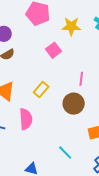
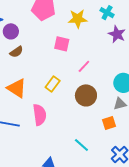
pink square: (53, 50) -> (62, 44), turned -35
pink line: (81, 79) -> (84, 66), moved, turned 40

